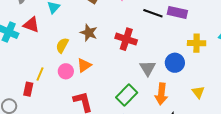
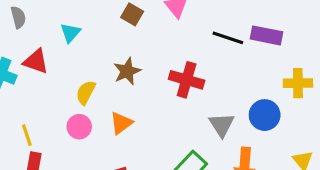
brown star: (89, 33) -> (127, 71), turned 30
pink circle: (66, 71) -> (79, 127), moved
yellow line: (40, 74) -> (27, 135), moved, turned -40

